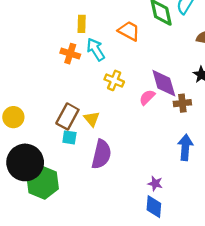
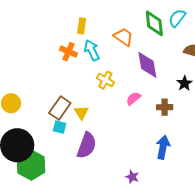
purple diamond: (164, 83) -> (147, 65), moved

